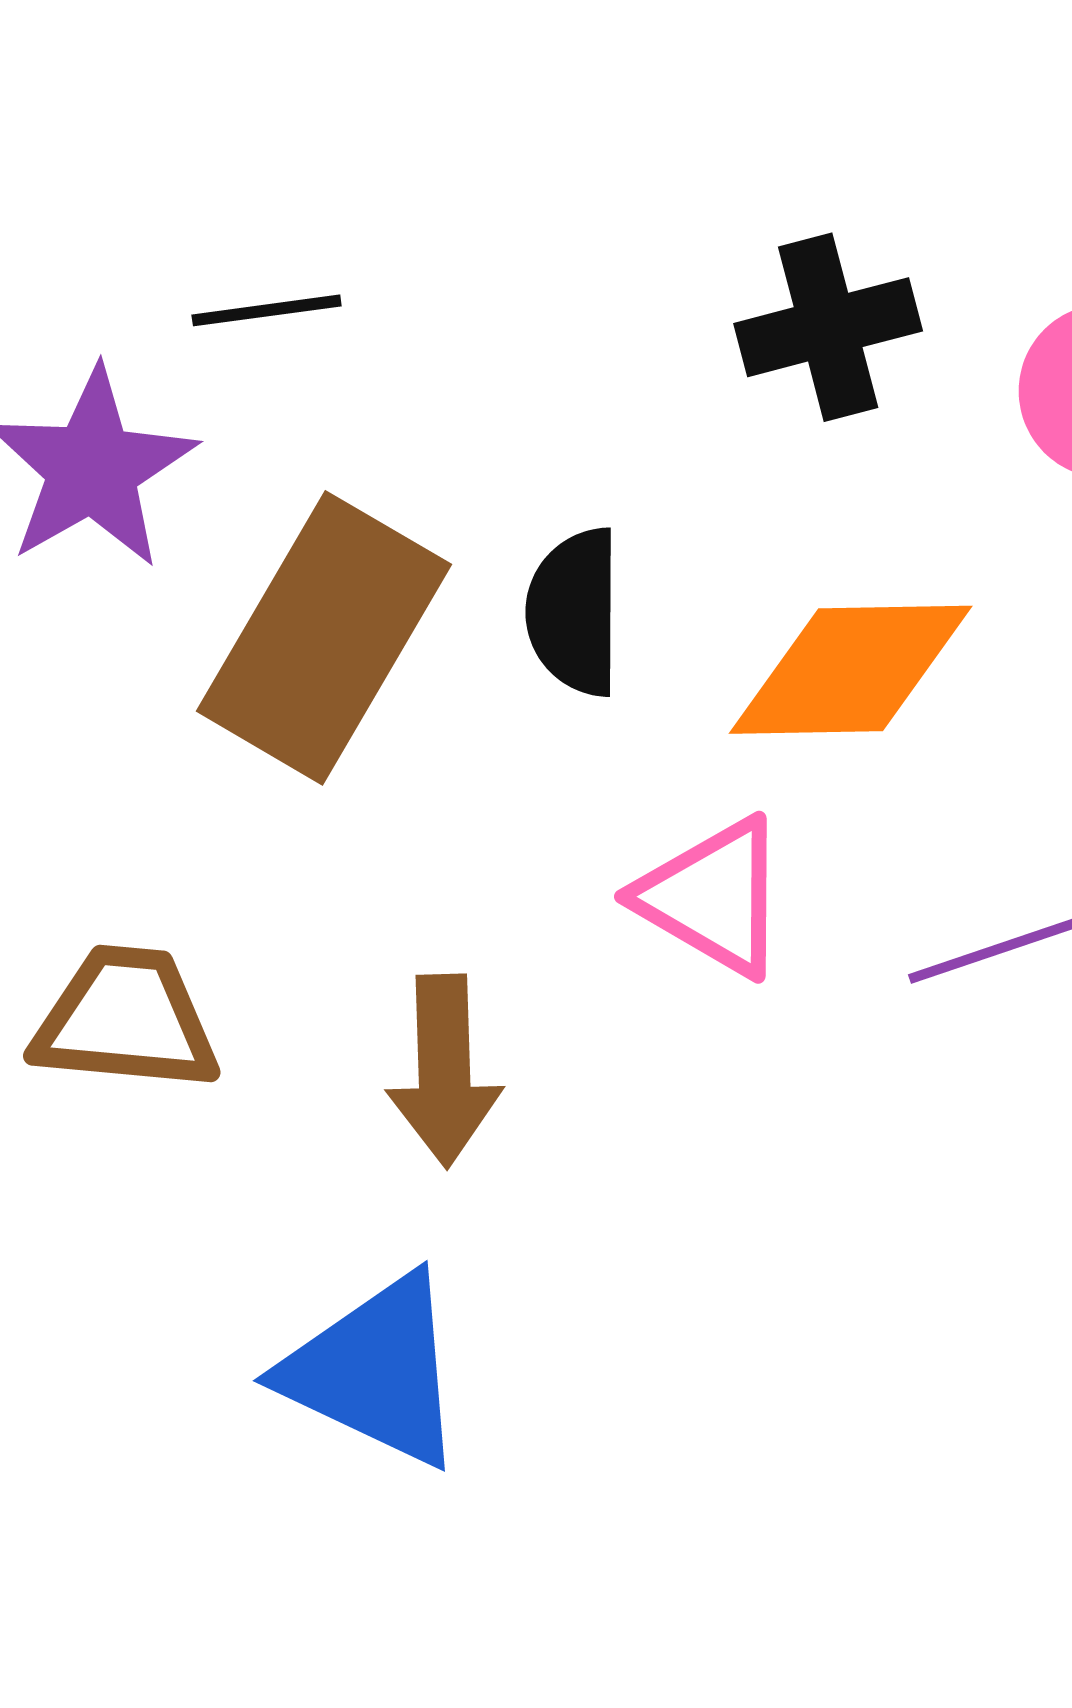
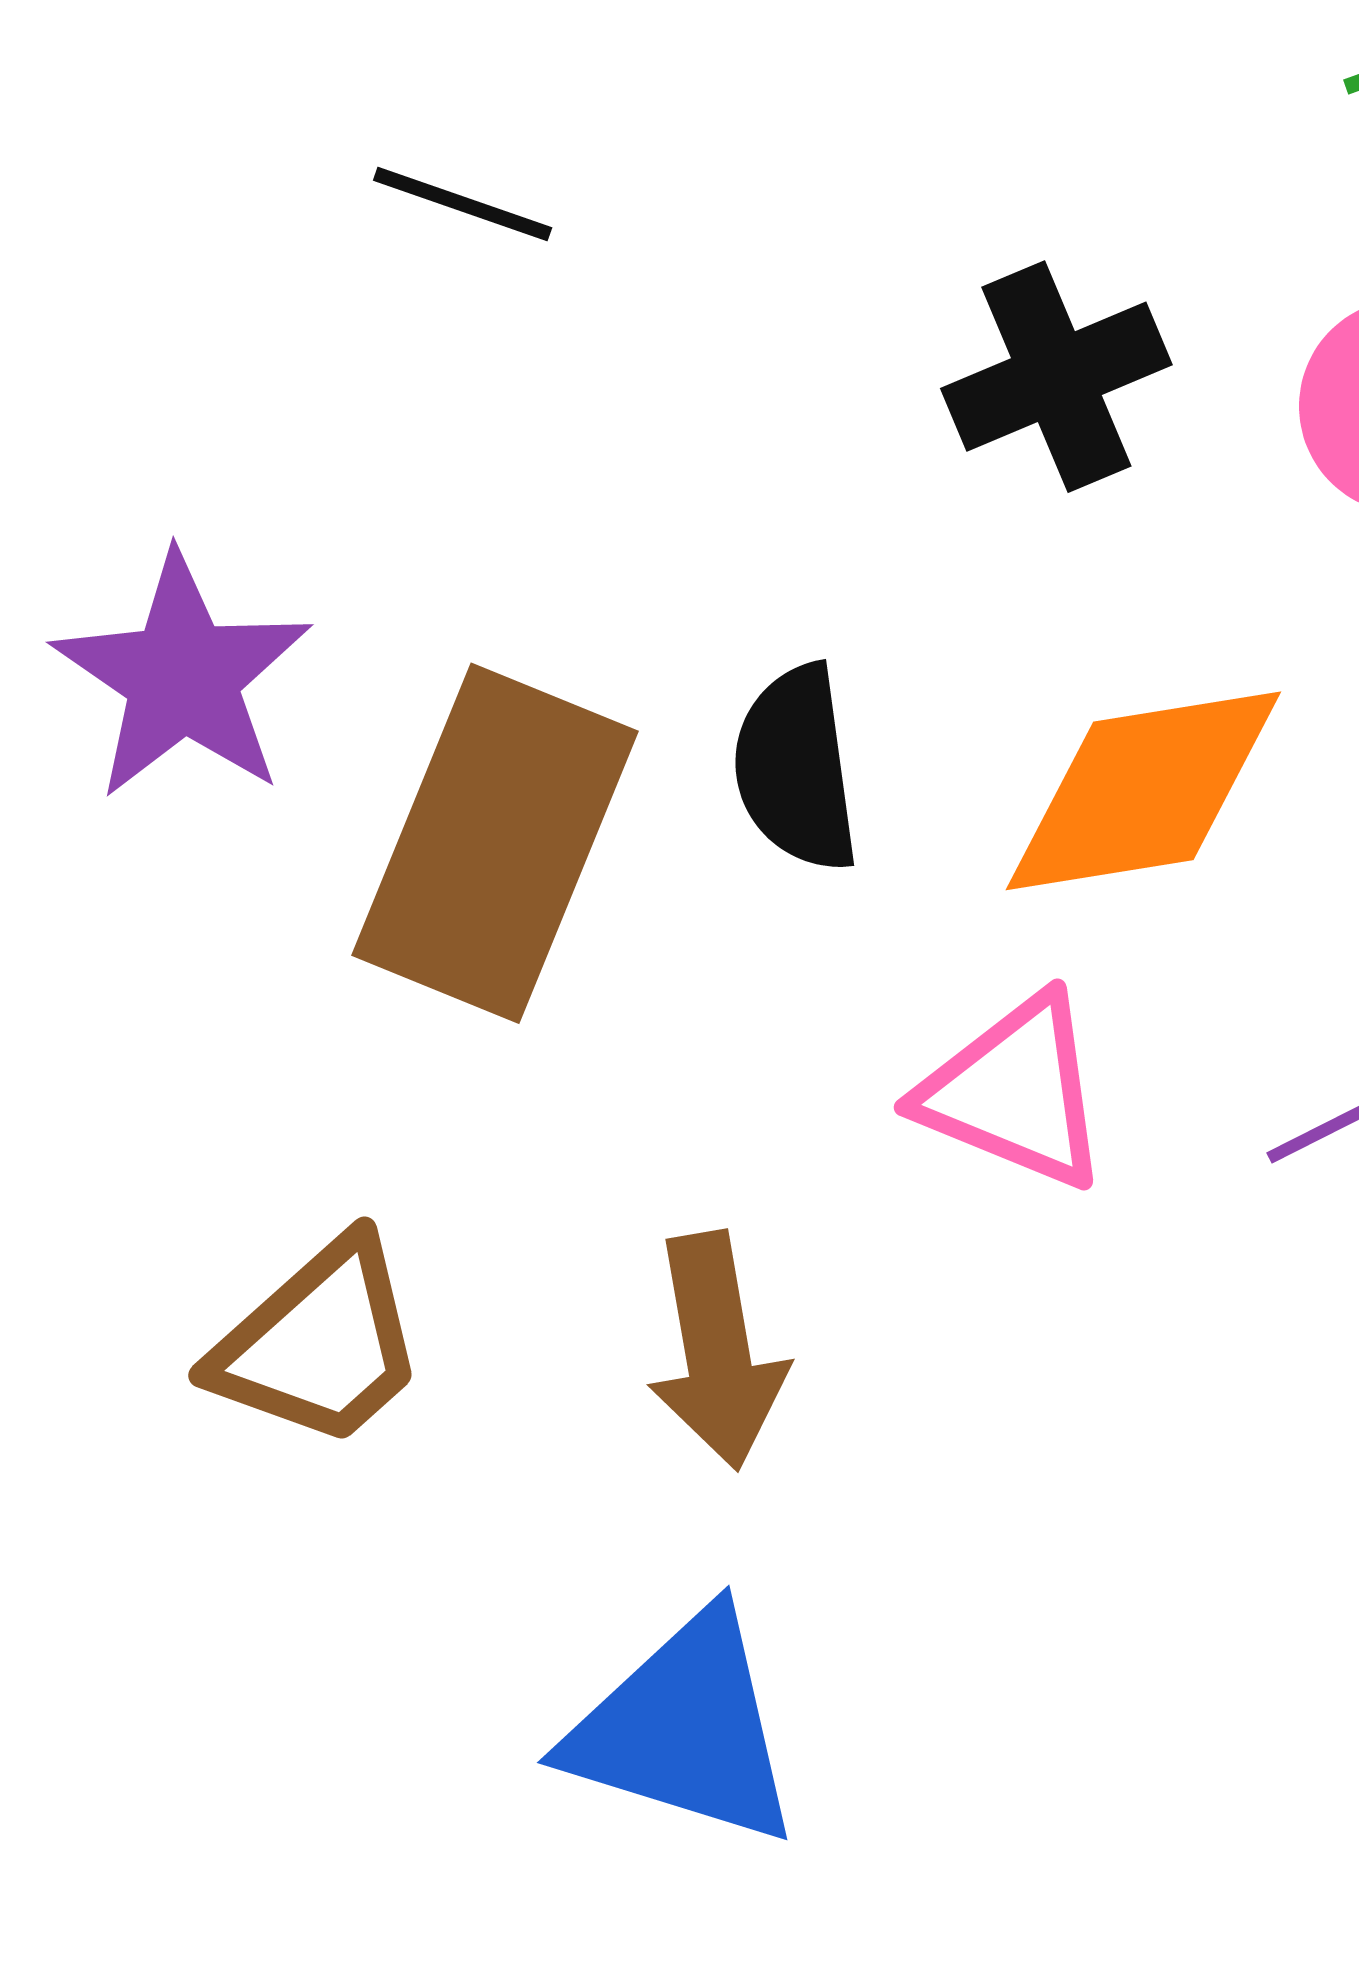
black line: (267, 310) -> (463, 204), moved, turned 35
brown trapezoid: (126, 1019) -> (319, 1343), turned 141

